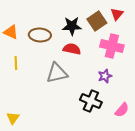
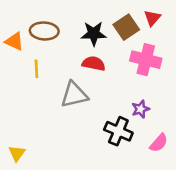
brown ellipse: (40, 35) -> (44, 31), moved
yellow line: (16, 63) -> (36, 69), moved
purple star: (105, 76) -> (141, 109), moved

